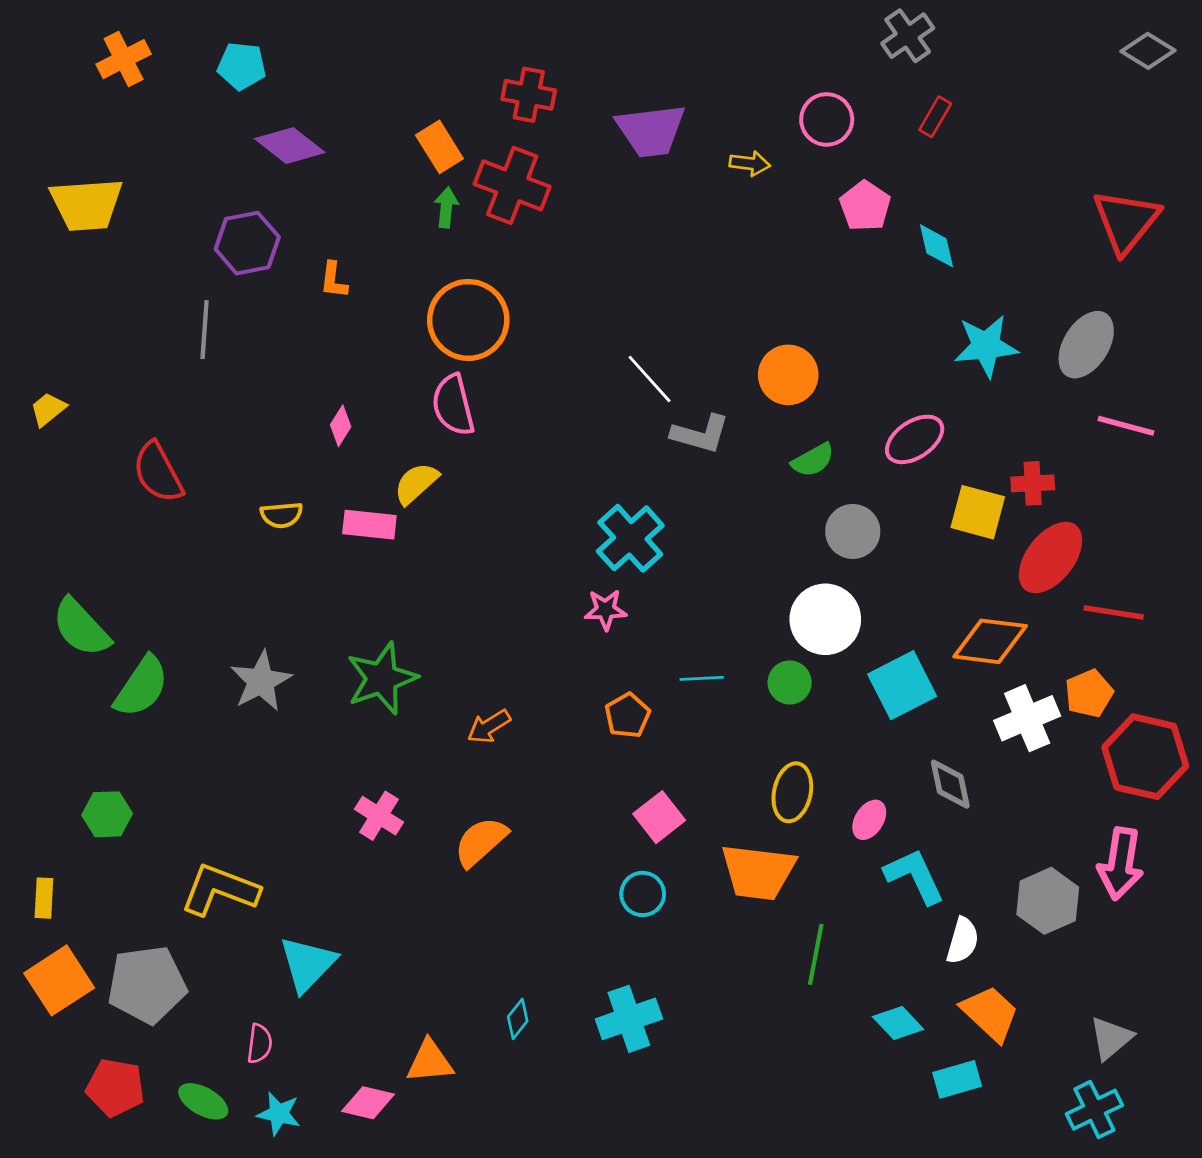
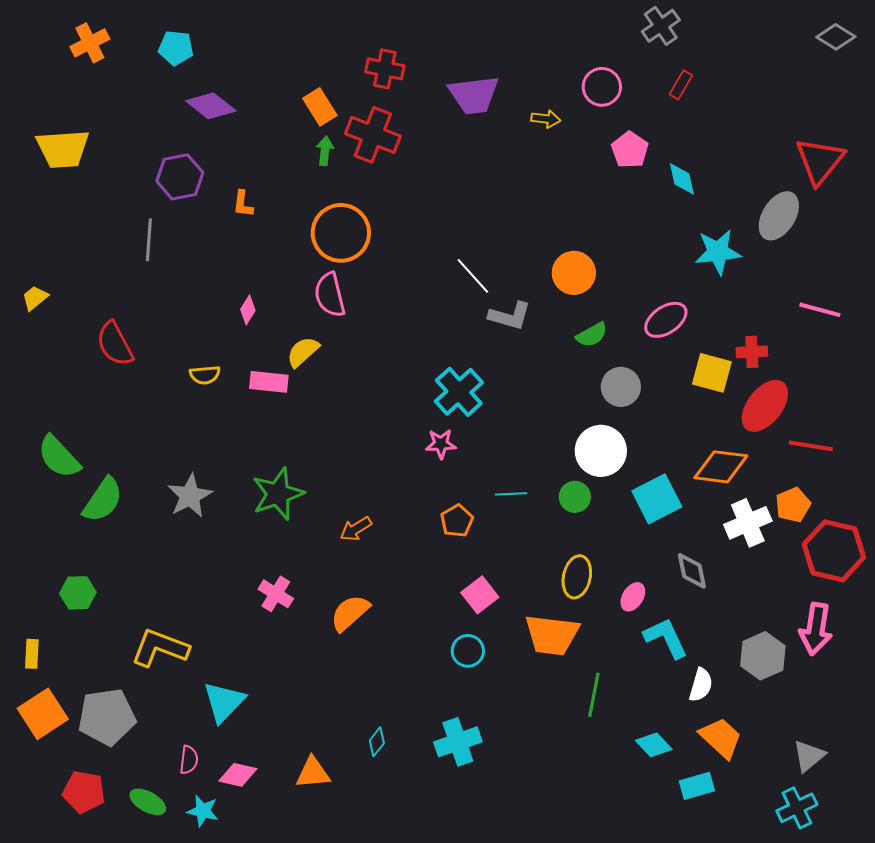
gray ellipse: (1086, 345) -> (779, 216), moved
pink diamond: (368, 1103) -> (238, 775), moved

